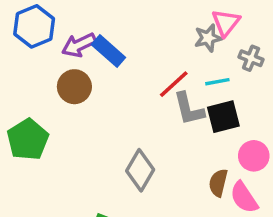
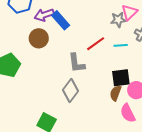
gray L-shape: (189, 109) -> (77, 63), moved
black square: (223, 117) -> (121, 78), moved
brown semicircle: (218, 183) -> (116, 93), moved

